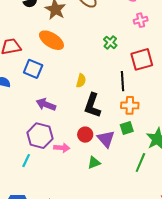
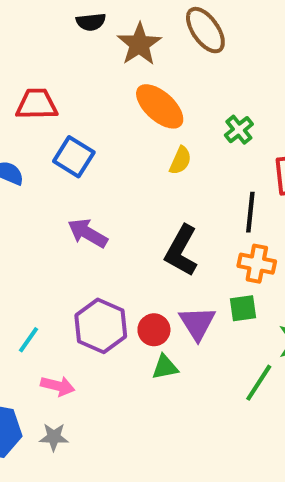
orange ellipse: (51, 40) -> (160, 106), moved
yellow semicircle: (81, 81) -> (180, 160), moved
red circle: (85, 135) -> (154, 330), moved
purple hexagon: (40, 136) -> (101, 326), moved
pink arrow: (62, 148) -> (58, 386), moved

